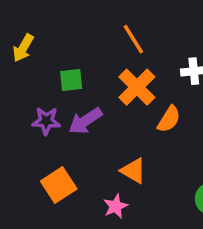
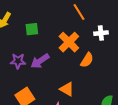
orange line: (133, 39) -> (79, 12), moved
green square: (71, 80) -> (32, 29), moved

